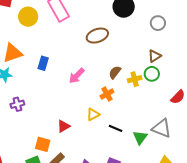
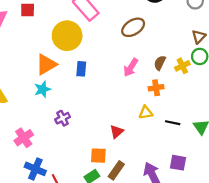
yellow circle: (28, 17) -> (67, 36), moved, size x1.4
pink arrow: (77, 76) -> (131, 67), moved
orange cross: (107, 94) -> (156, 88), turned 32
yellow triangle: (93, 114) -> (146, 113), turned 32

